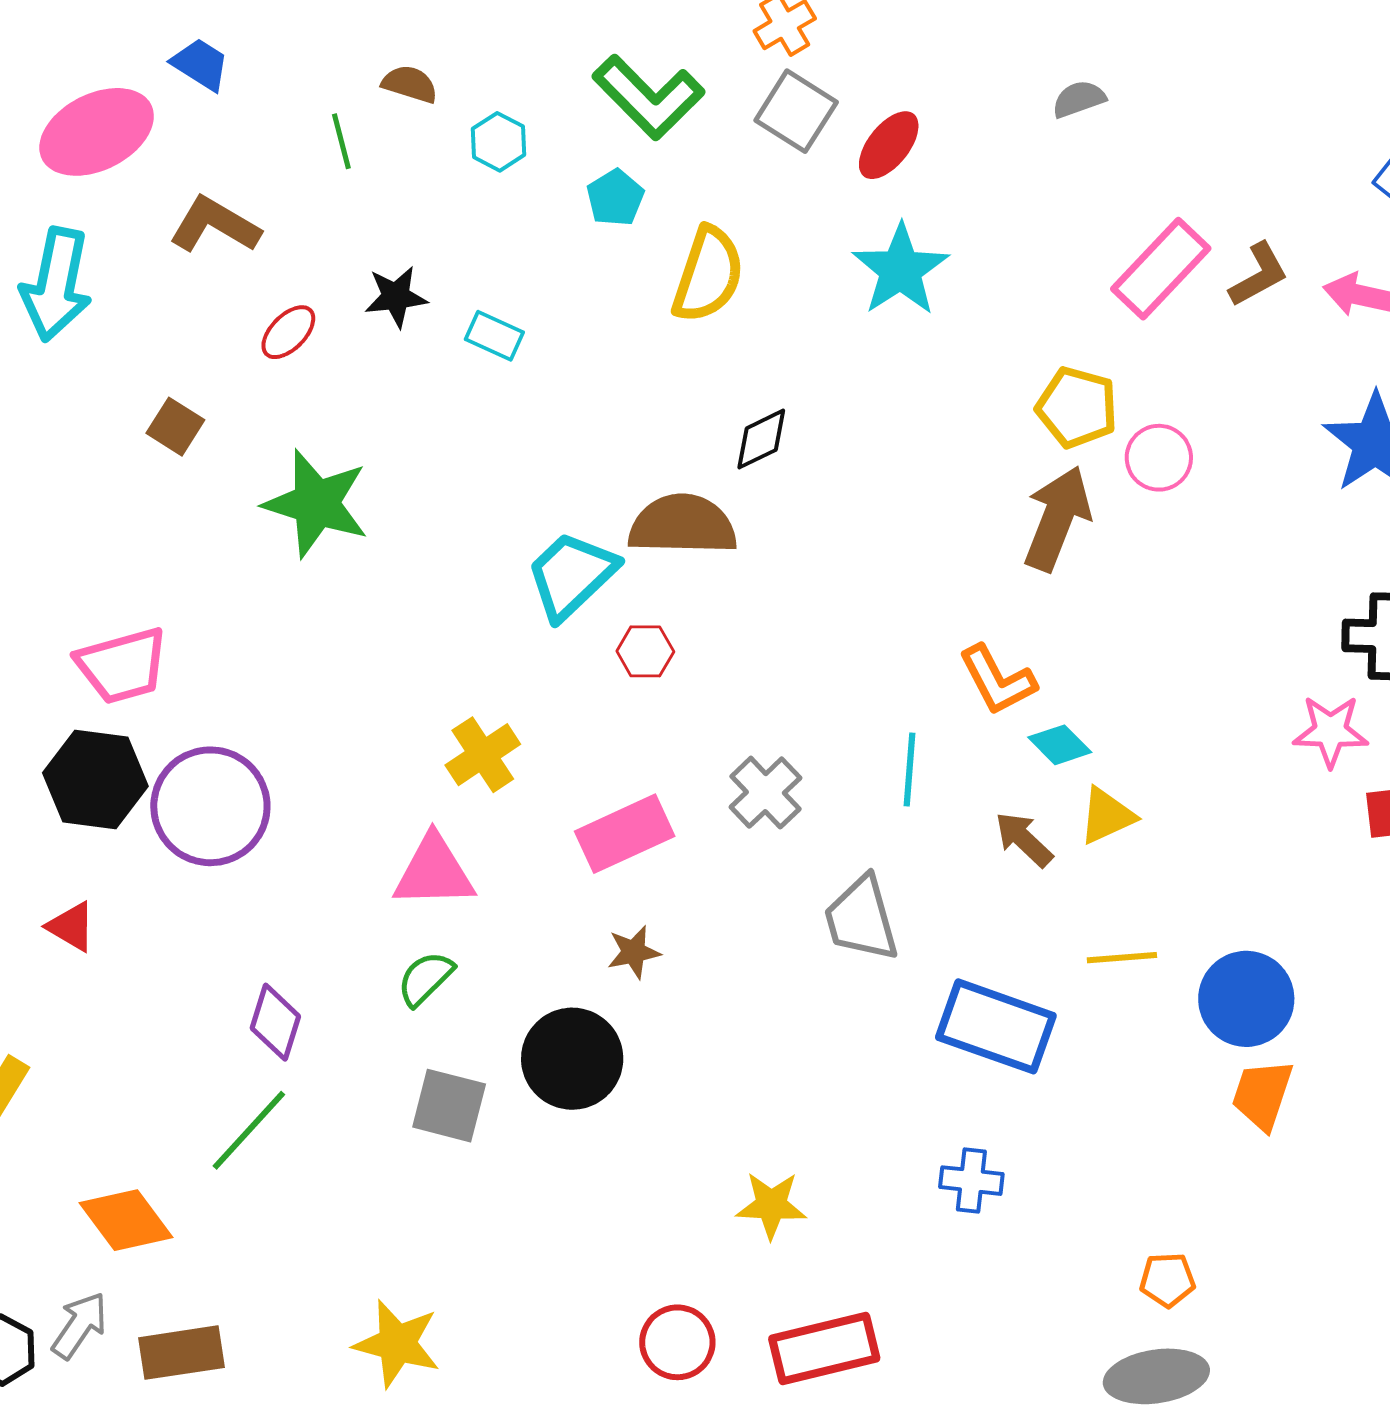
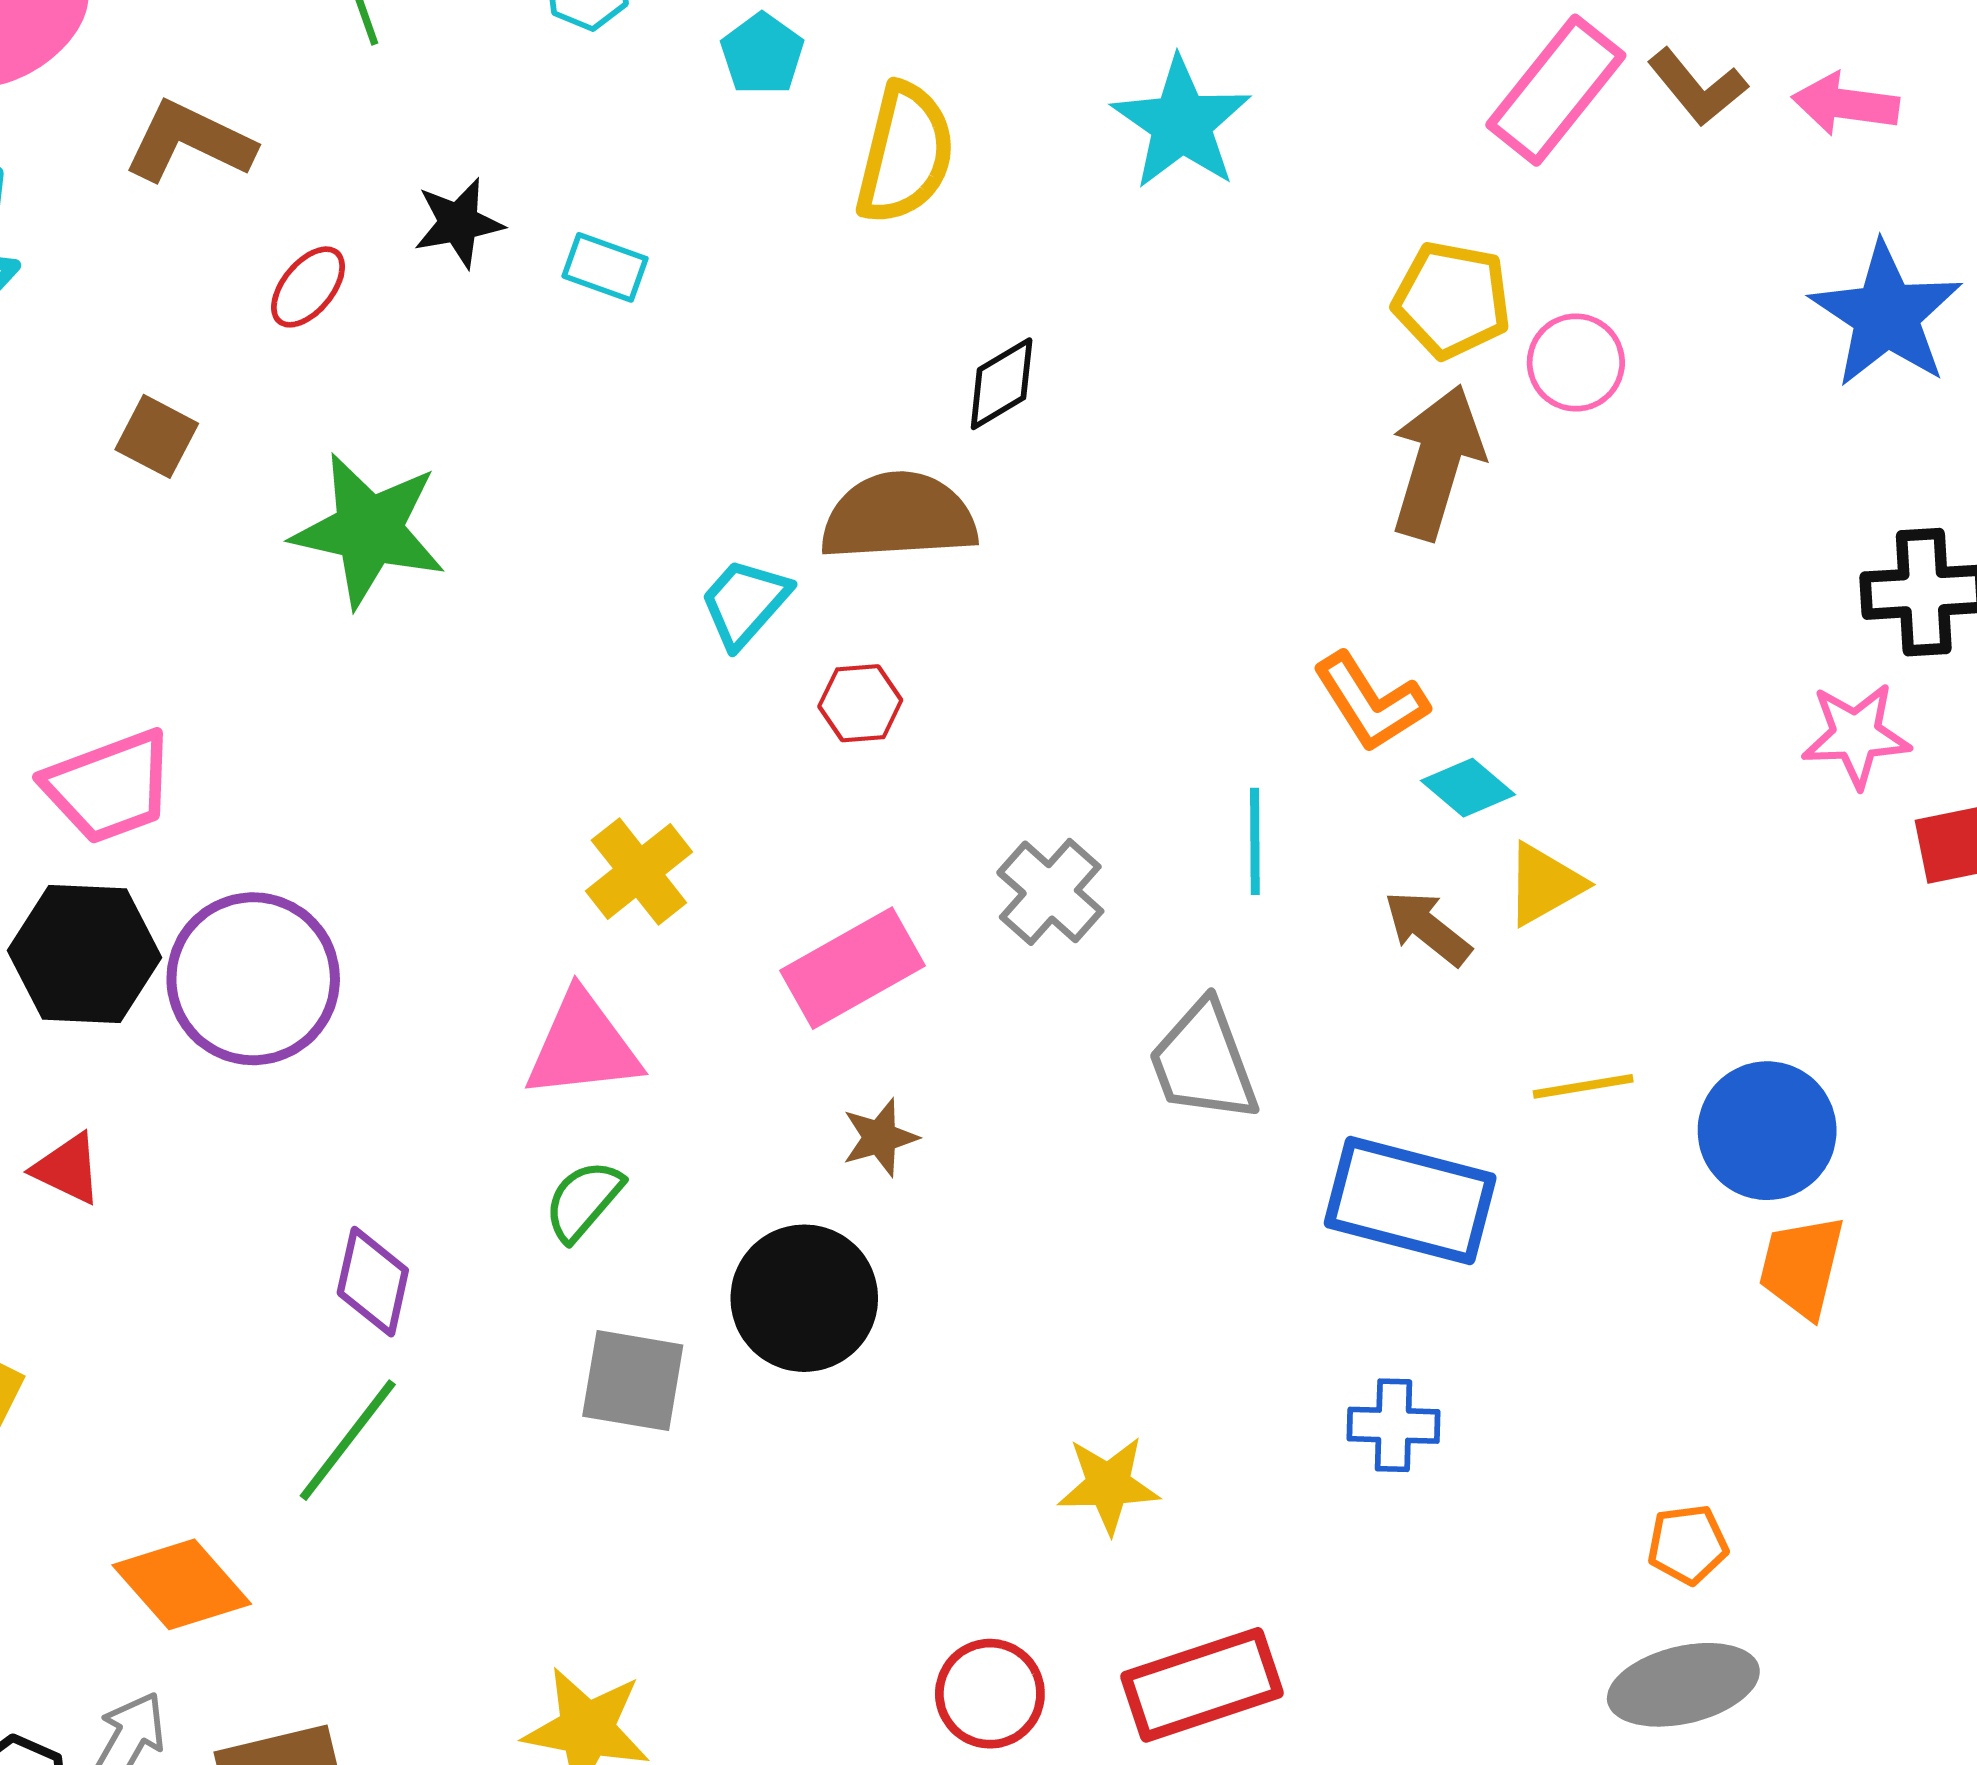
brown L-shape: (1259, 275) -> (1697, 87), turned 84
cyan trapezoid: (571, 575) -> (745, 603), size x0.7

